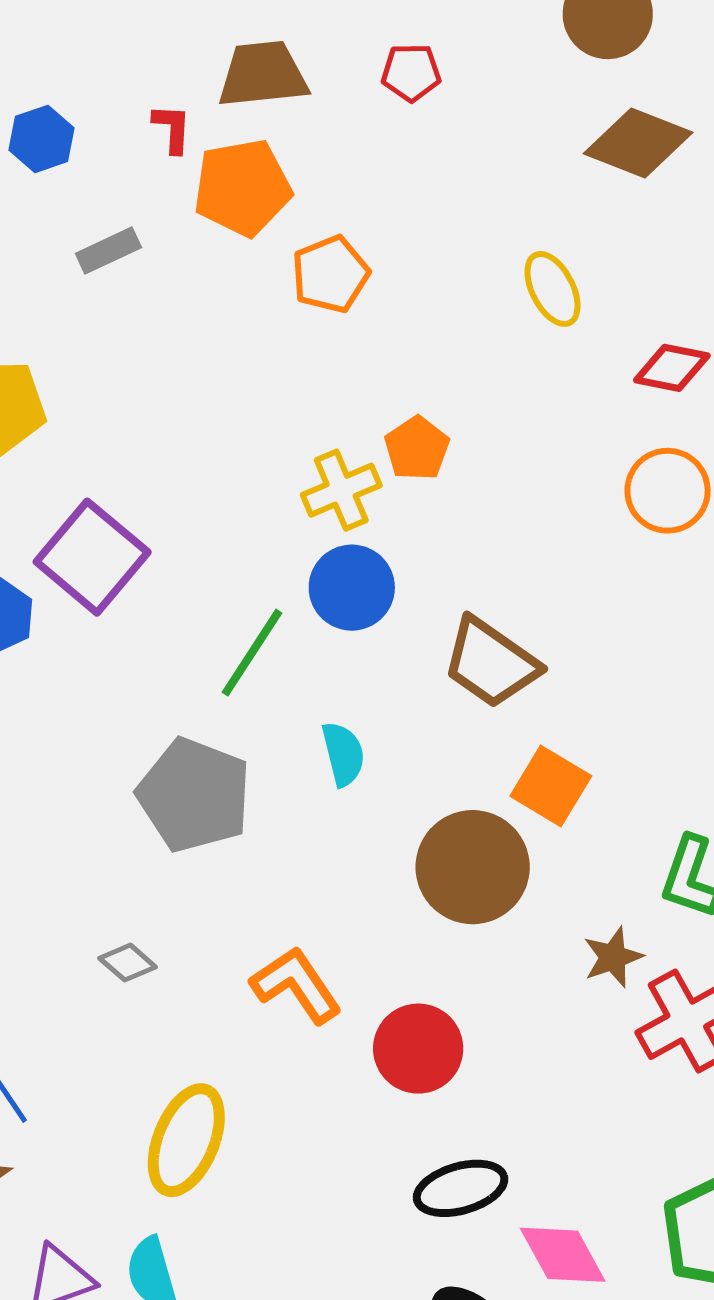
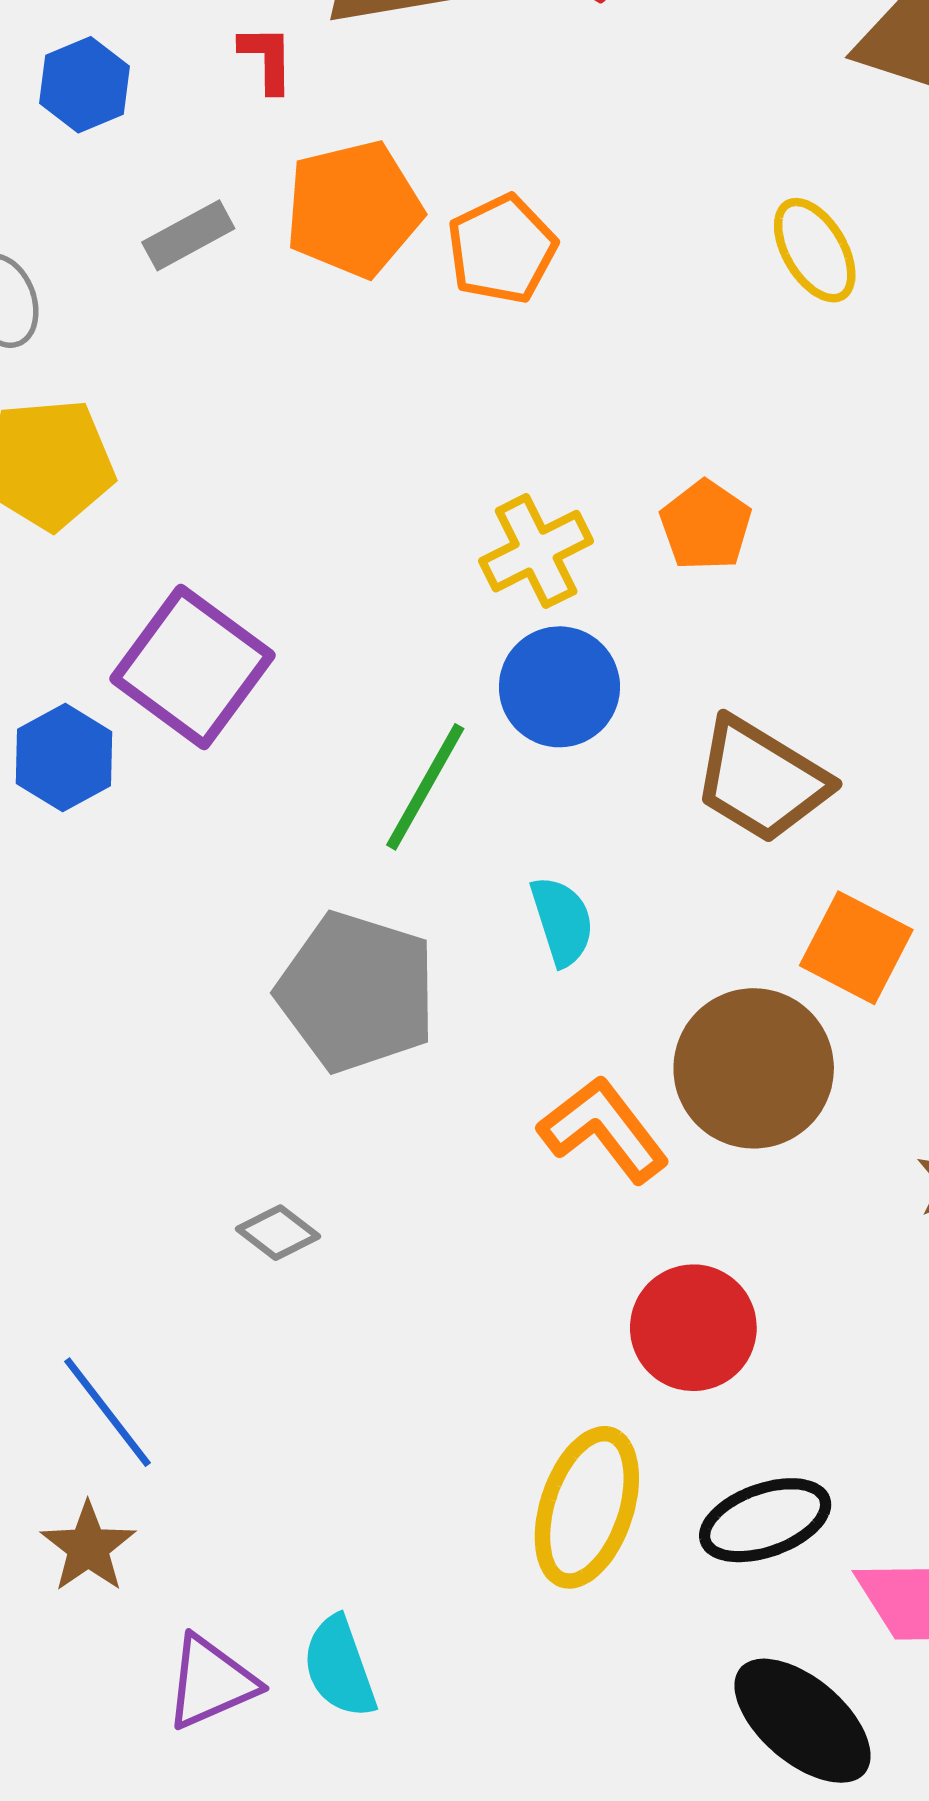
orange pentagon: (242, 188) -> (354, 209), moved
orange pentagon: (417, 448) -> (706, 525), moved
orange L-shape: (296, 985) -> (604, 1129), moved
yellow ellipse: (186, 1140) -> (587, 1507), moved

